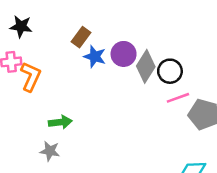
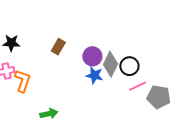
blue star: (95, 57) -> (95, 75), moved

